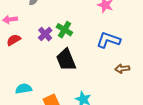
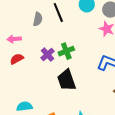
green cross: (64, 30) -> (66, 51), turned 35

